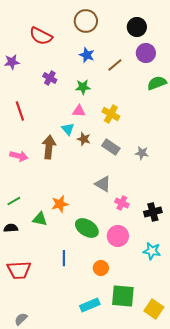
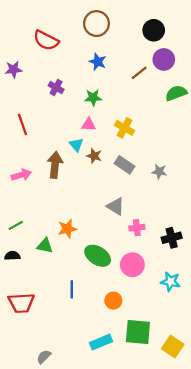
brown line: (115, 65) -> (139, 73), moved
pink arrow: (19, 156) -> (21, 175), turned -30
pink cross: (122, 203) -> (137, 228), turned -32
gray semicircle: (21, 319) -> (44, 357), moved

